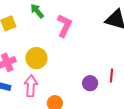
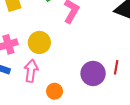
purple circle: (90, 83) -> (93, 73), size x1.5

